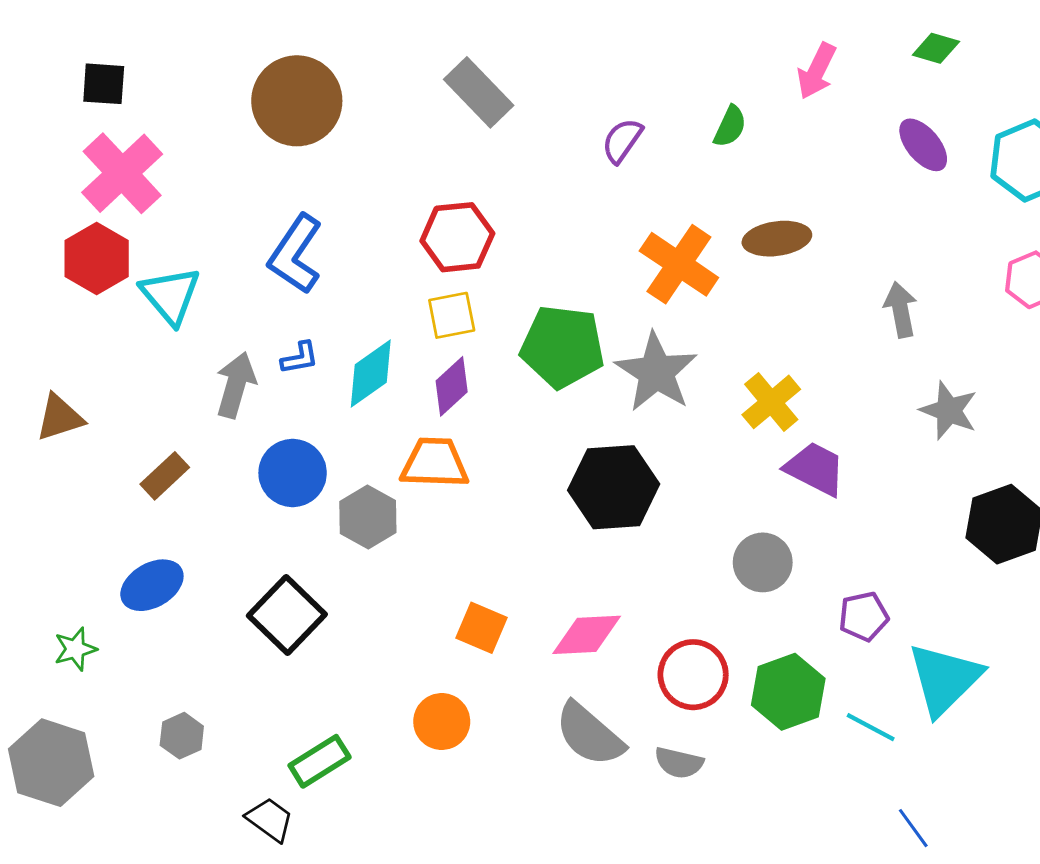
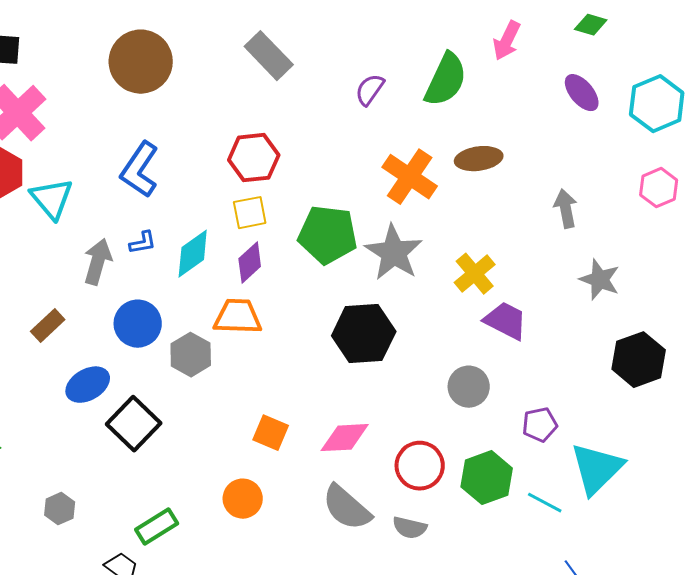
green semicircle: (730, 126) -> (446, 80), size x1.8
blue ellipse: (152, 585) -> (88, 385), moved

